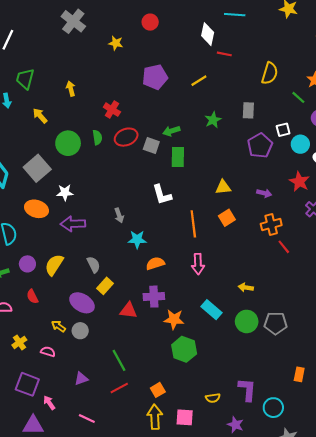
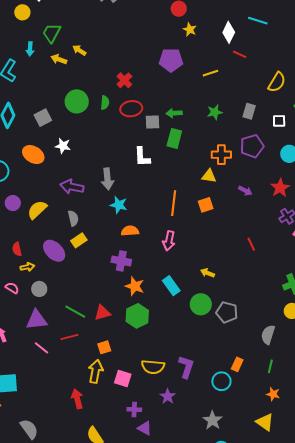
yellow star: (116, 43) -> (190, 30), moved
yellow arrow: (71, 89) -> (79, 50), moved, turned -56
yellow arrow: (40, 116) -> (59, 59), moved, turned -42
white square: (283, 130) -> (279, 121), moved
gray square: (151, 145) -> (152, 122), turned -35
gray square: (37, 168) -> (43, 118), size x0.7
white L-shape: (162, 195) -> (142, 157), moved
gray arrow: (119, 215) -> (107, 179), size x1.5
purple arrow: (73, 224) -> (72, 187), moved
orange cross: (271, 225) -> (221, 155), moved
red semicircle: (32, 297) -> (17, 249), moved
red triangle: (128, 310) -> (102, 313), moved, turned -36
yellow arrow: (58, 326) -> (27, 267), turned 120
gray circle: (80, 331) -> (39, 289), moved
green line: (119, 360) -> (75, 312), turned -45
purple triangle: (81, 379) -> (37, 320), size x1.6
yellow semicircle: (213, 398) -> (153, 367), size x1.6
cyan circle: (273, 408) -> (221, 381), moved
pink line: (87, 419) -> (41, 348), moved

